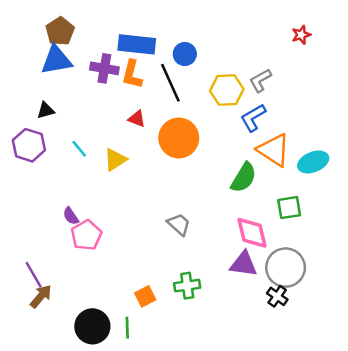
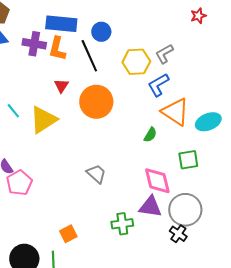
red triangle: (137, 119) -> (61, 86), turned 42
yellow triangle: (115, 160) -> (43, 120), size x1.4
green semicircle: (244, 178) -> (150, 135), size x0.6
green cross: (187, 286) -> (122, 224), moved

